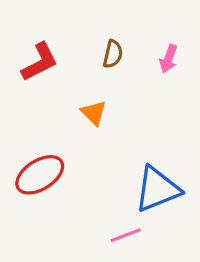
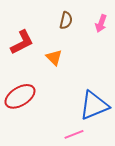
red L-shape: (40, 62) -> (22, 42), moved

